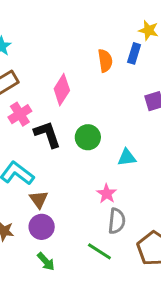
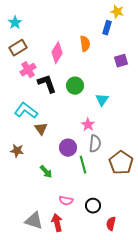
orange semicircle: (105, 61) -> (85, 44), moved
cyan triangle: (127, 157) -> (102, 100), turned -48
purple circle: (42, 227) -> (68, 148), moved
green line: (99, 251) -> (83, 165), turned 42

